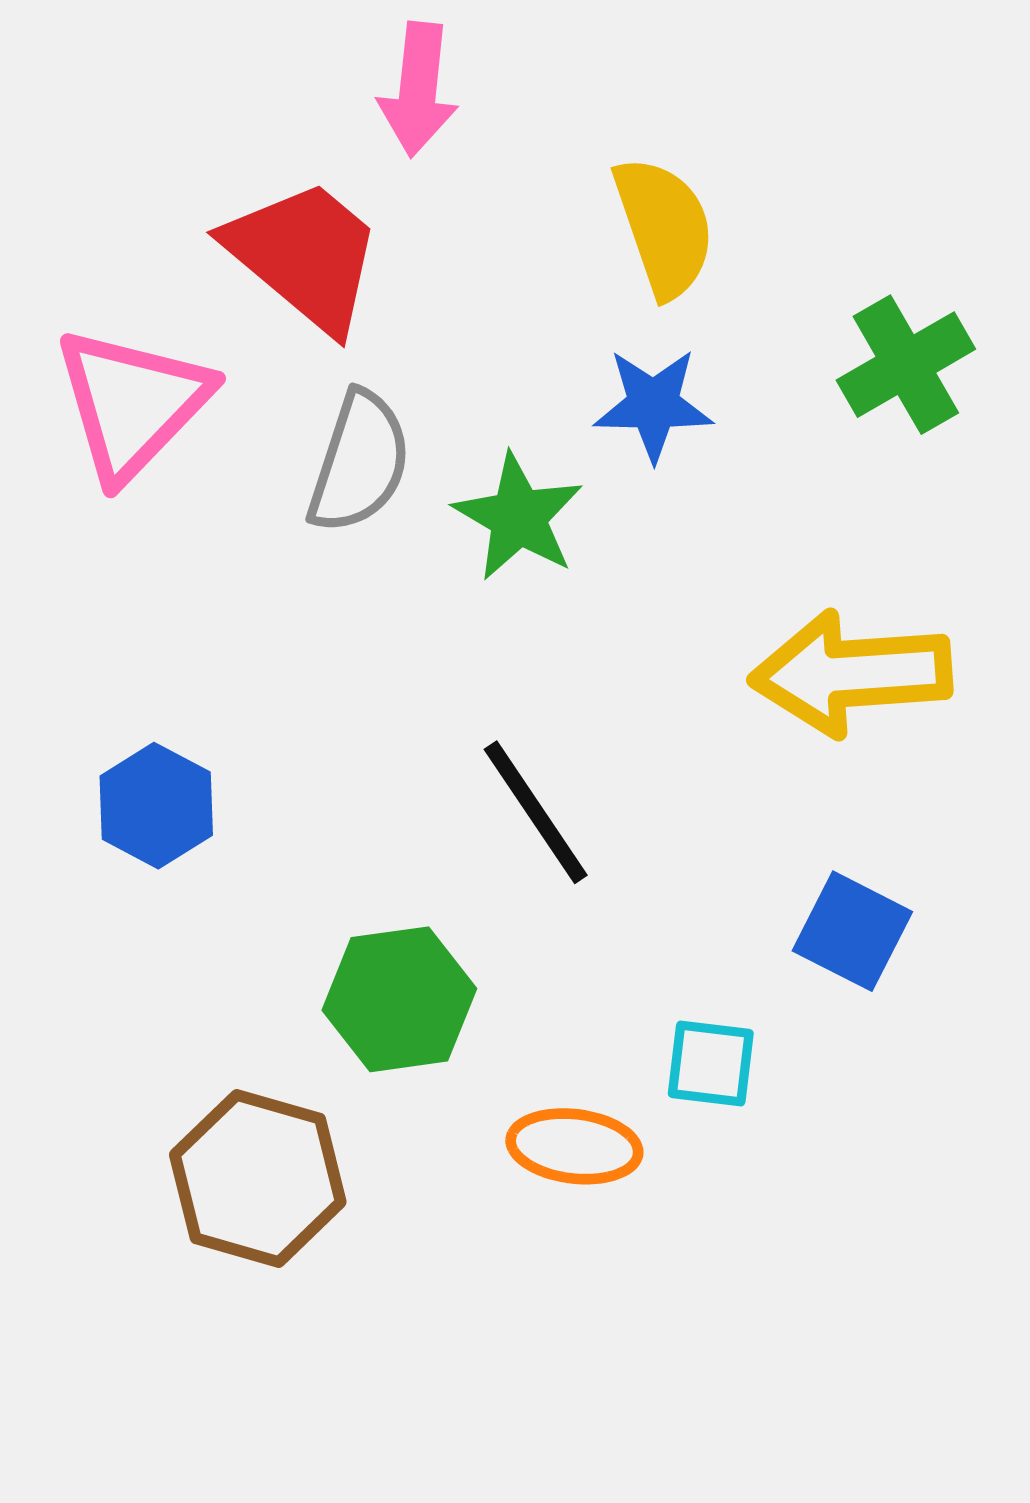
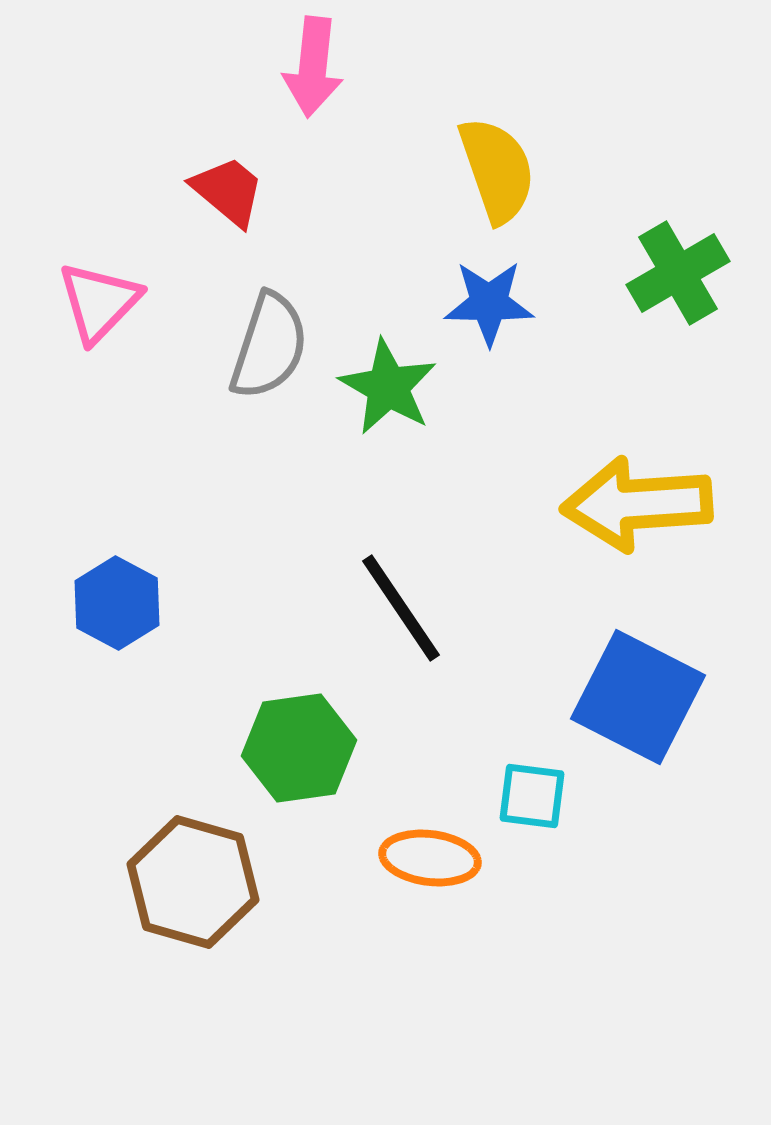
red trapezoid: (305, 255) -> (228, 191), size x0.6
pink triangle: (132, 403) -> (99, 302), size x0.7
blue square: (852, 931) -> (638, 697), size x1.5

